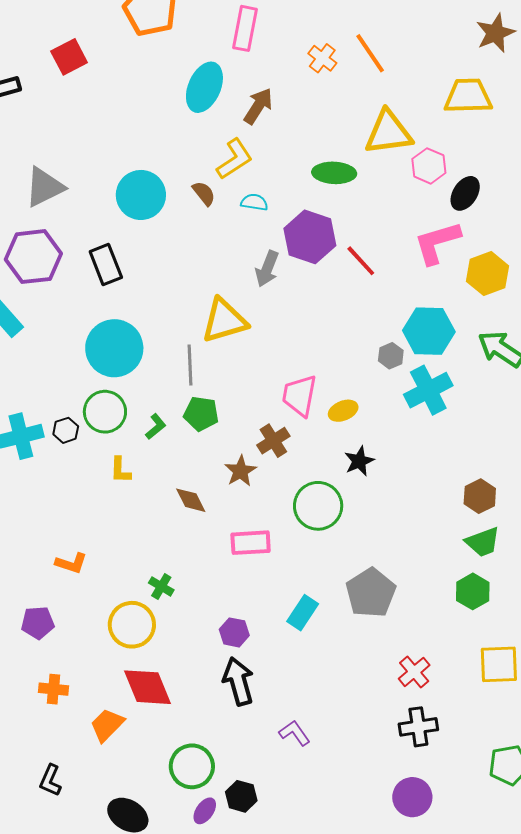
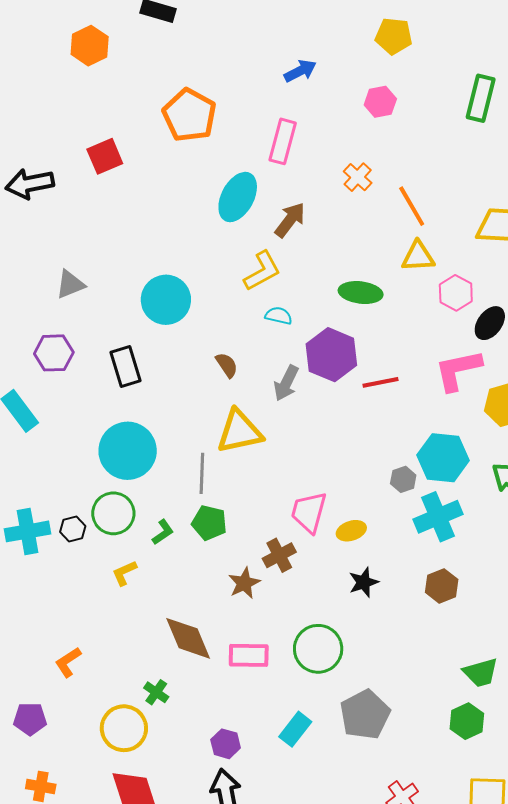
orange line: (370, 53) -> (412, 206), moved
yellow triangle: (389, 133) -> (418, 256), size x0.7
gray triangle: (44, 187) -> (70, 284), size x0.7
brown semicircle: (204, 193) -> (227, 365), moved
purple hexagon: (33, 257) -> (54, 353), size x0.7
red line: (361, 261) -> (381, 382), turned -63
yellow L-shape: (120, 470) -> (124, 573), turned 60
brown hexagon: (480, 496) -> (442, 586), moved
brown diamond: (191, 500) -> (188, 638), moved, size x1.6
green circle: (318, 506) -> (318, 649), moved
orange L-shape: (71, 563) -> (68, 662), turned 124

